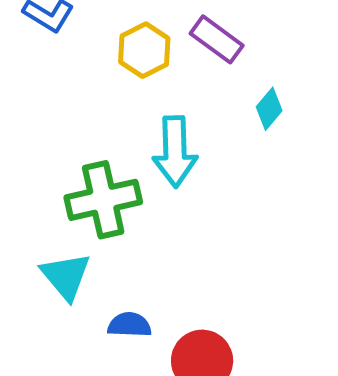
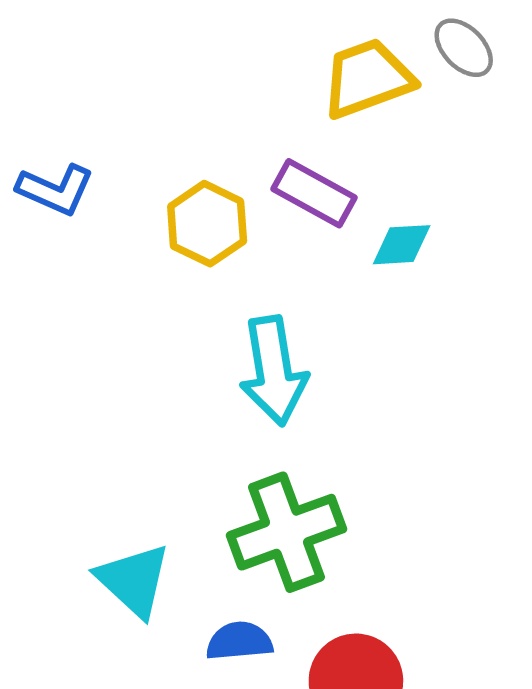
cyan diamond: (269, 109) -> (402, 245), moved, turned 54
green cross: (103, 200) -> (286, 532), moved

